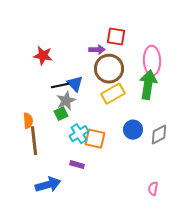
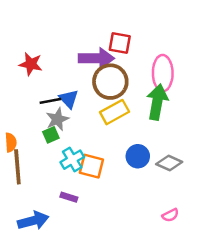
purple arrow: (97, 50) -> (96, 58), size x1.8
gray diamond: (159, 135) -> (169, 163), turned 50
pink semicircle: (153, 189) -> (170, 215), moved, turned -128

